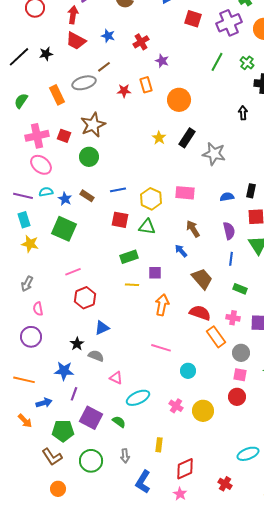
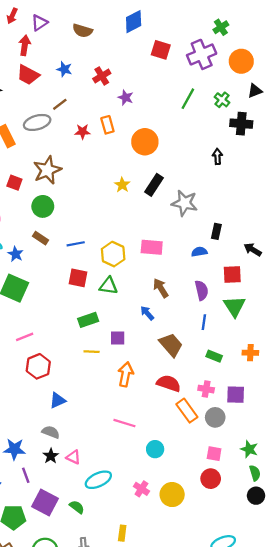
black rectangle: (251, 191) -> (216, 231), moved
brown rectangle: (87, 196) -> (41, 238), moved
black star: (77, 344) -> (51, 456), moved
gray circle: (241, 353) -> (215, 417), moved
purple line: (74, 394) -> (26, 475), turned -40

